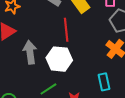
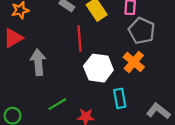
white hexagon: (59, 59) -> (98, 68), moved

